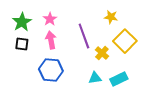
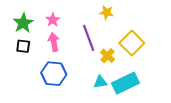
yellow star: (111, 17) -> (107, 12), moved
cyan rectangle: (119, 79) -> (125, 83), size x1.4

